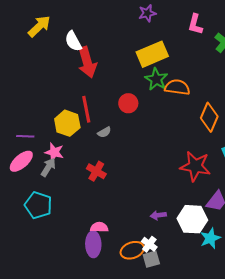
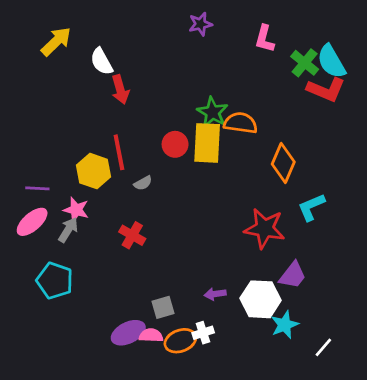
yellow rectangle: (152, 54) -> (207, 143), moved, turned -64
red arrow: (87, 62) -> (120, 90), size x0.7
pink semicircle: (99, 227) -> (151, 335), moved
purple ellipse: (93, 244) -> (128, 333), turned 65
white cross: (149, 244) -> (203, 333), turned 35
gray square: (151, 259) -> (163, 307), moved

